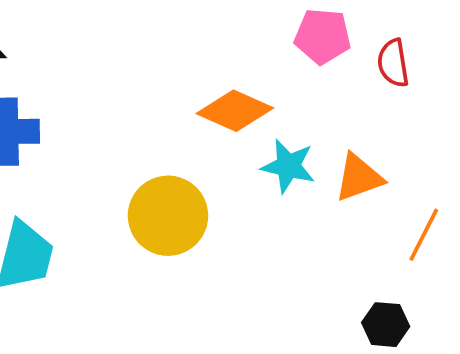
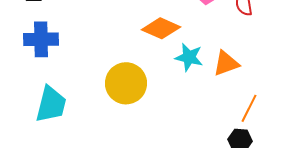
orange line: (424, 235) -> (249, 108), moved

